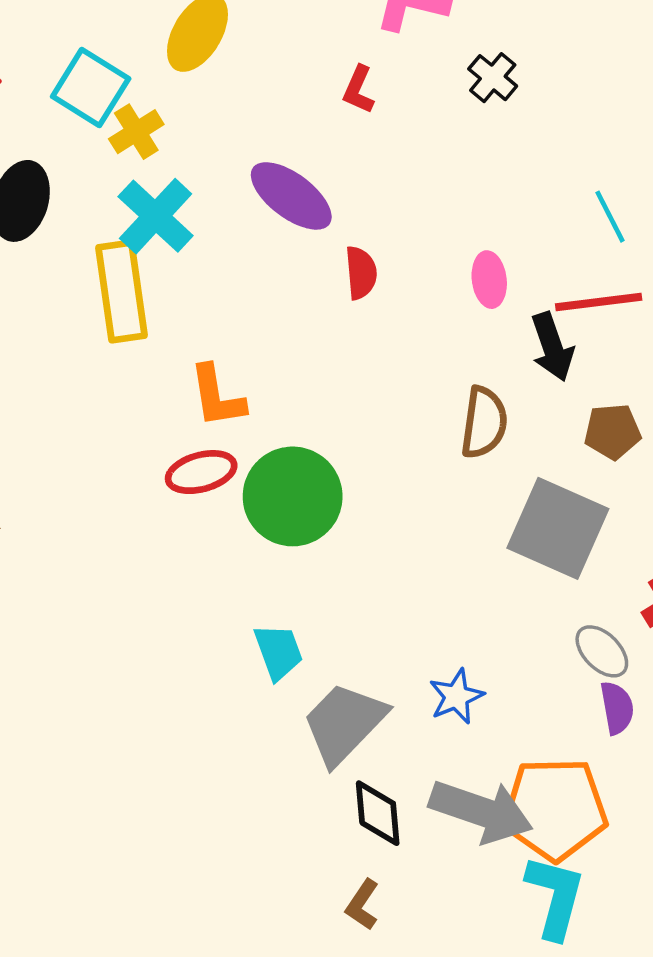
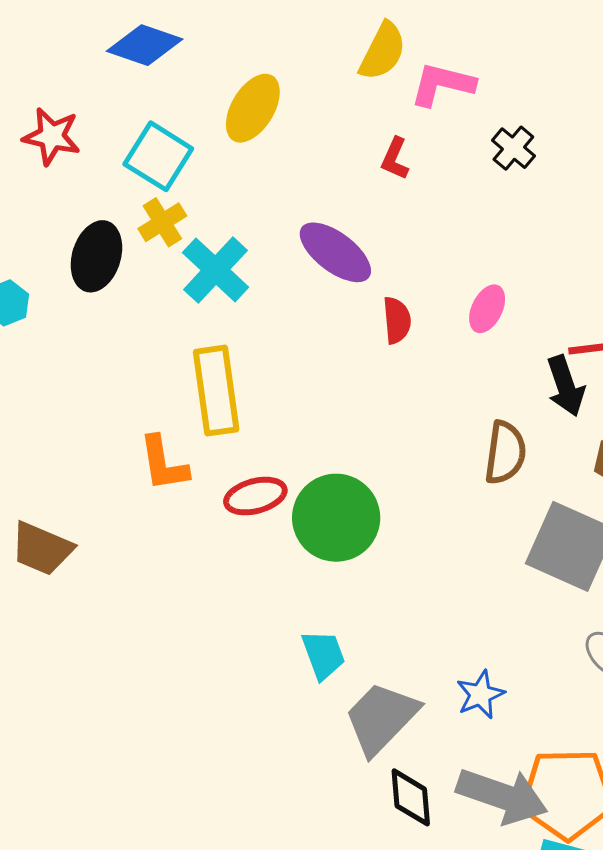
yellow cross: (136, 132) -> (162, 222), moved
pink ellipse: (489, 280) -> (487, 309), moved, turned 33
yellow rectangle: (121, 292) -> (216, 391), moved
orange L-shape: (217, 396) -> (163, 463), moved

